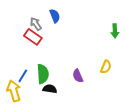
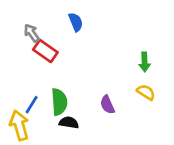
gray arrow: (36, 24) -> (32, 33), moved
green arrow: (115, 31) -> (145, 62), moved
yellow semicircle: (106, 67) -> (146, 92), turned -80

